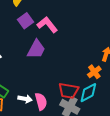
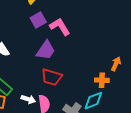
orange cross: (94, 72) -> (102, 80), turned 32
red trapezoid: (68, 91) -> (52, 77), moved

